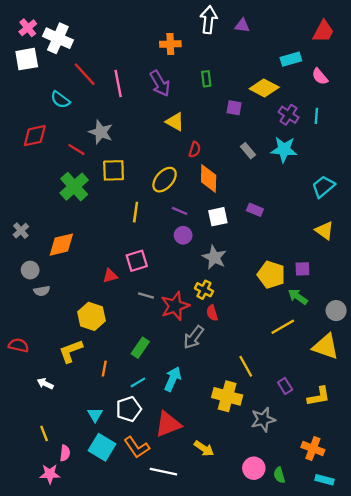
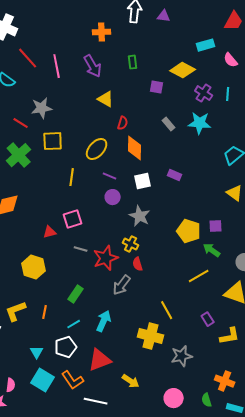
gray star: (101, 132) -> (42, 108), turned -30
yellow L-shape: (71, 351) -> (16, 311), moved
purple rectangle: (285, 386) -> (208, 319), moved
green semicircle: (279, 475) -> (207, 400), moved

